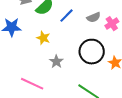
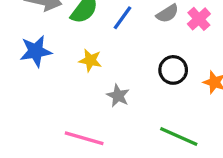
black circle: (92, 52) -> (173, 70), size x0.7

